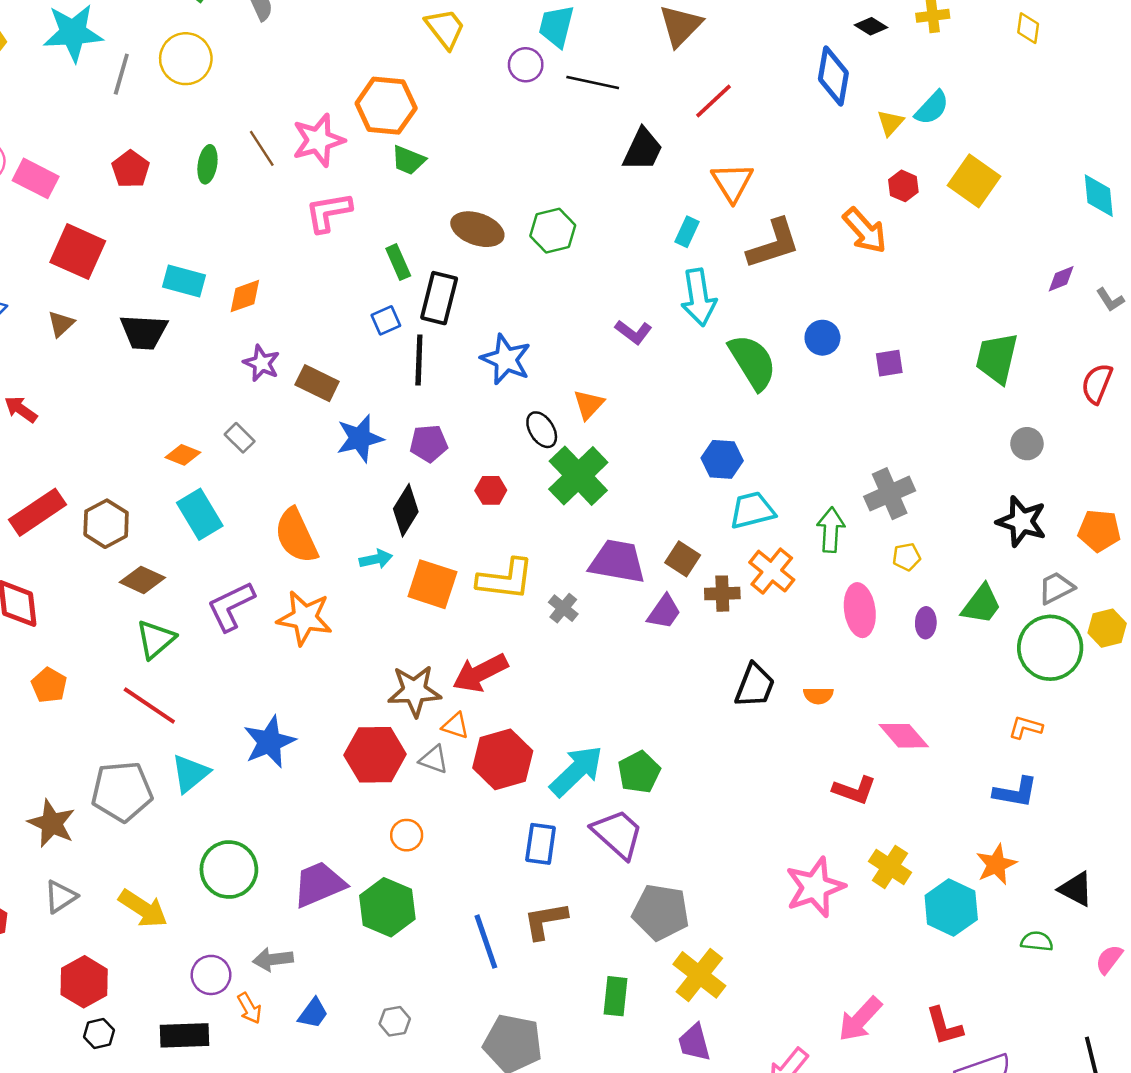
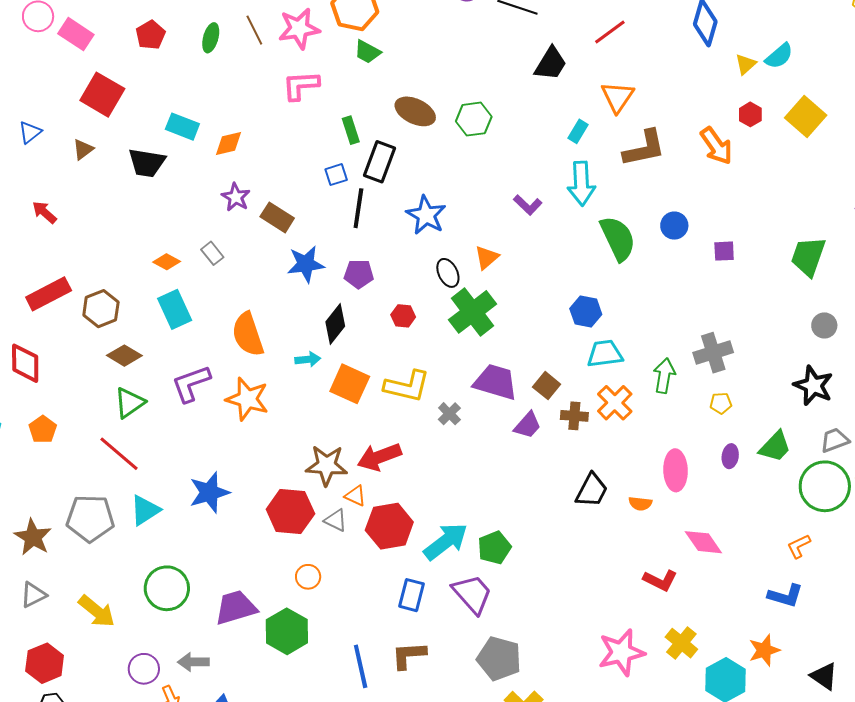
pink ellipse: (860, 610) -> (676, 470), moved
orange L-shape: (1026, 727) -> (799, 546), turned -48

